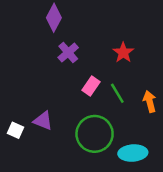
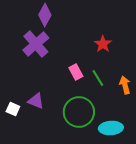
purple cross: (68, 52) -> (36, 44), moved, size x1.5
pink rectangle: (91, 86) -> (76, 72), turned -63

